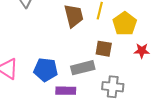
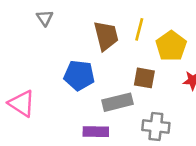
blue pentagon: (46, 70) -> (79, 75), moved

